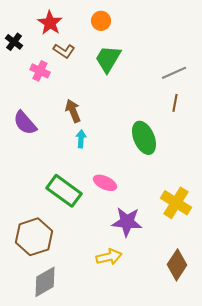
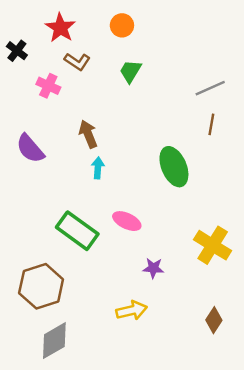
green trapezoid: (108, 59) -> (130, 71), size x0.7
purple star: (127, 222) -> (153, 268), size x0.6
brown diamond: (177, 265) -> (214, 320), size x0.7

